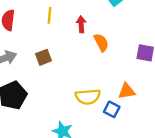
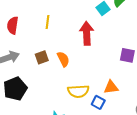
red arrow: (81, 24) -> (87, 33), moved, size x1.6
orange semicircle: (101, 42) -> (63, 59), moved

